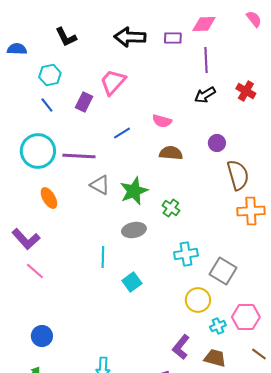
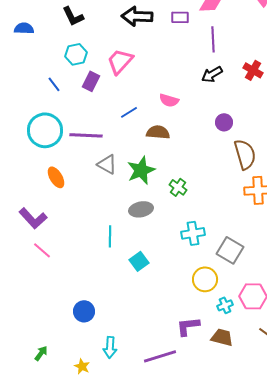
cyan hexagon: (50, 75) -> (76, 54), moved
brown semicircle: (171, 153) -> (158, 132), moved
blue circle: (42, 336) -> (84, 311), moved
purple L-shape: (181, 347) -> (188, 326), turned 45

